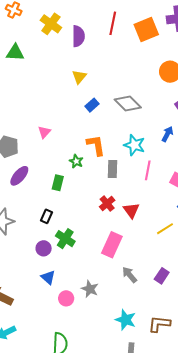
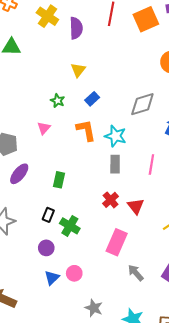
gray diamond: (128, 104) -> (142, 104), moved, turned -60
orange L-shape: (96, 145) -> (86, 130), moved
cyan star: (134, 145) -> (115, 136), moved
green star: (76, 161) -> (58, 101), moved
green cross: (65, 239) -> (70, 226), moved
blue triangle: (48, 277) -> (52, 278), turned 35
gray star: (90, 289) -> (94, 308), moved
pink circle: (66, 298) -> (74, 273), moved

